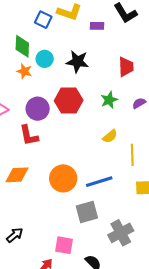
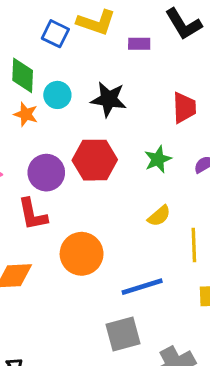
orange circle: (63, 178) -> (82, 254), moved

